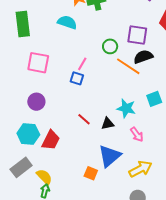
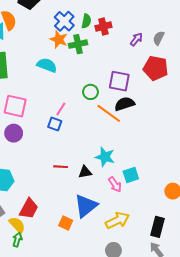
cyan square: (154, 99) -> (131, 175), moved
purple circle: (36, 102) -> (14, 133), moved
red line: (84, 119) -> (61, 167), turned -40
red trapezoid: (51, 140) -> (29, 209), moved

